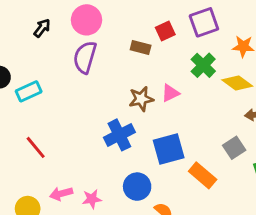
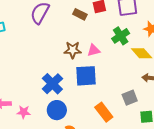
blue cross: (119, 135) -> (52, 84), moved, turned -30
blue square: (169, 149) -> (86, 76), moved

